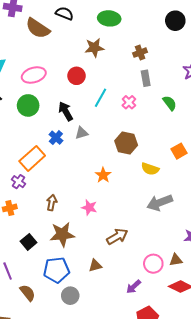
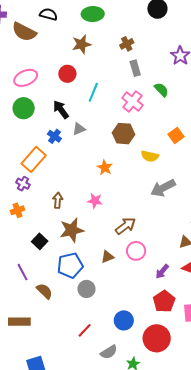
pink cross: (129, 102) -> (132, 102), moved, size x1.5
pink circle: (153, 264) -> (136, 251), moved
purple arrow: (134, 287) -> (162, 271), moved

